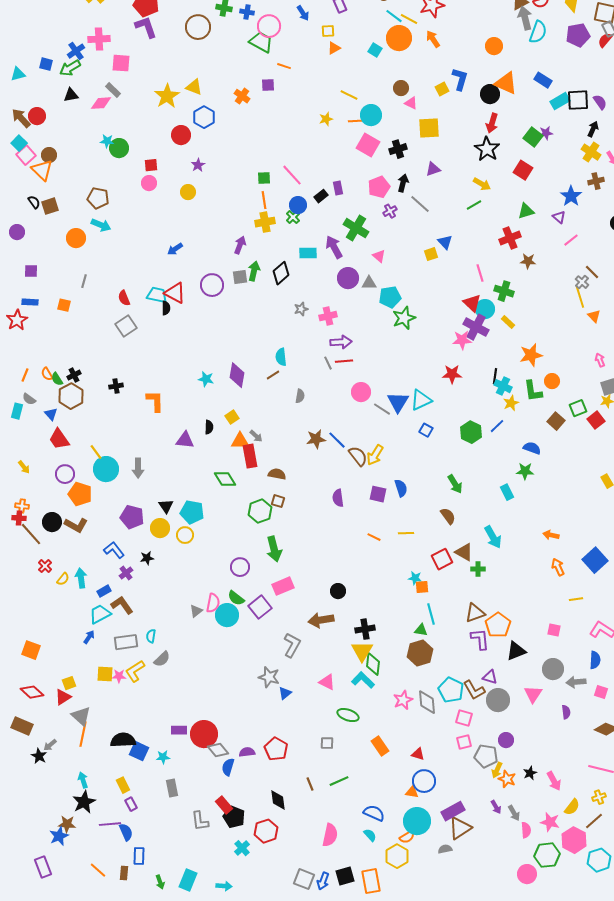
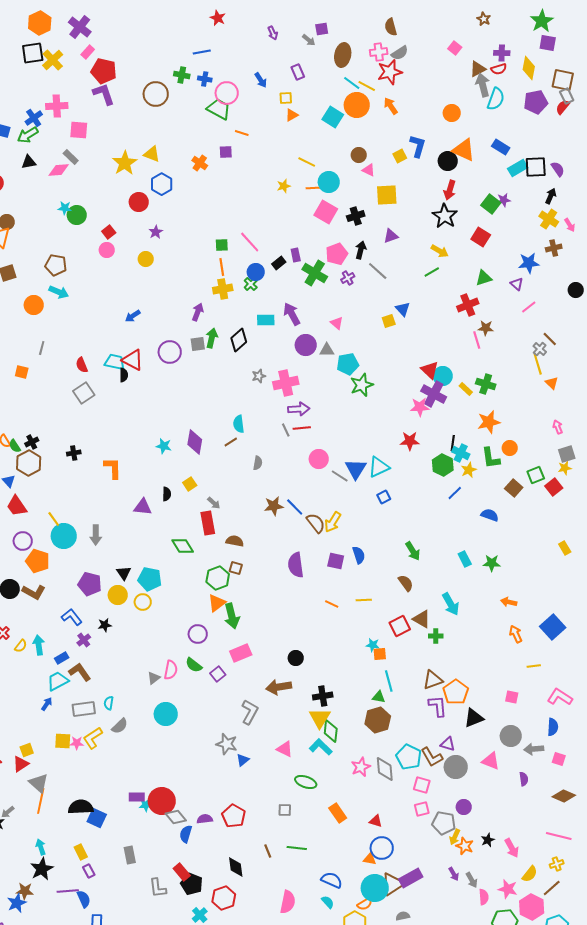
cyan square: (375, 50) -> (333, 117), size x1.5
red square: (151, 165) -> (109, 232), turned -32
blue star: (571, 196) -> (529, 263), turned 30
green cross: (356, 228) -> (315, 273), moved
pink line: (480, 273) -> (477, 340), moved
green cross: (504, 291) -> (486, 384), moved
pink cross: (328, 316) -> (286, 383), size x1.4
blue square: (426, 430) -> (384, 497), turned 32
green hexagon: (471, 432) -> (443, 465), moved
orange triangle: (240, 441) -> (217, 603), moved, turned -36
green star: (525, 471) -> (492, 563), moved
purple semicircle: (338, 498) -> (296, 565), size x1.4
purple square: (260, 607) -> (218, 674), size x0.7
cyan circle: (227, 615) -> (166, 714), moved
pink triangle: (533, 694) -> (491, 761), turned -42
cyan star: (163, 757) -> (146, 805), moved
green line: (339, 781) -> (297, 848), turned 30
brown triangle: (460, 828) -> (393, 884), moved

